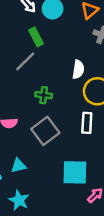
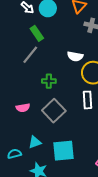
white semicircle: (78, 69) -> (75, 56), turned 98
cyan square: (75, 172) -> (64, 151), moved

